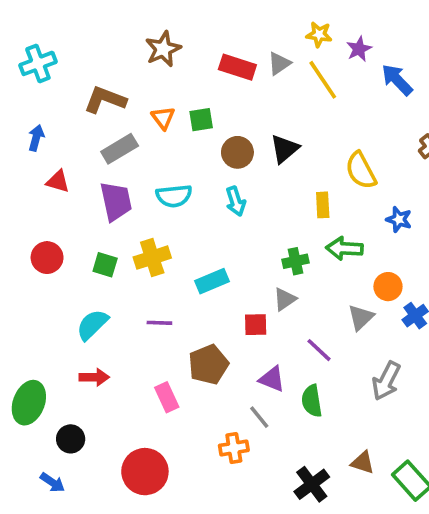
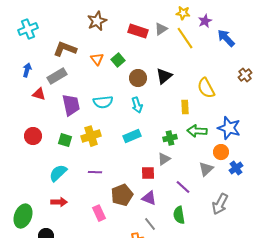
green square: (201, 120) -> (118, 60), turned -32
gray rectangle: (120, 149) -> (57, 76), moved
blue star: (399, 219) -> (229, 128), moved, size x1.6
cyan rectangle: (212, 281) -> (132, 136), moved
purple triangle: (272, 379) -> (149, 198), moved

